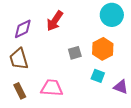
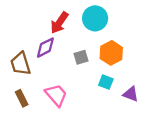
cyan circle: (112, 15) -> (95, 18), moved
purple diamond: (23, 29) -> (45, 48), moved
pink trapezoid: (52, 88) -> (56, 95), turned 45

